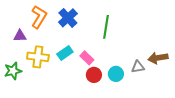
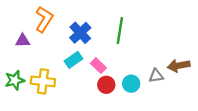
blue cross: (68, 18) -> (80, 33), moved
yellow cross: (38, 57) -> (43, 81), moved

